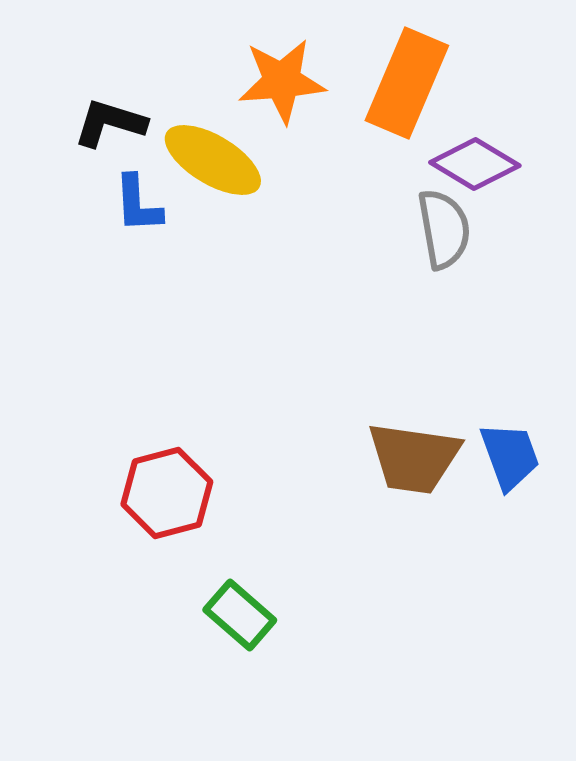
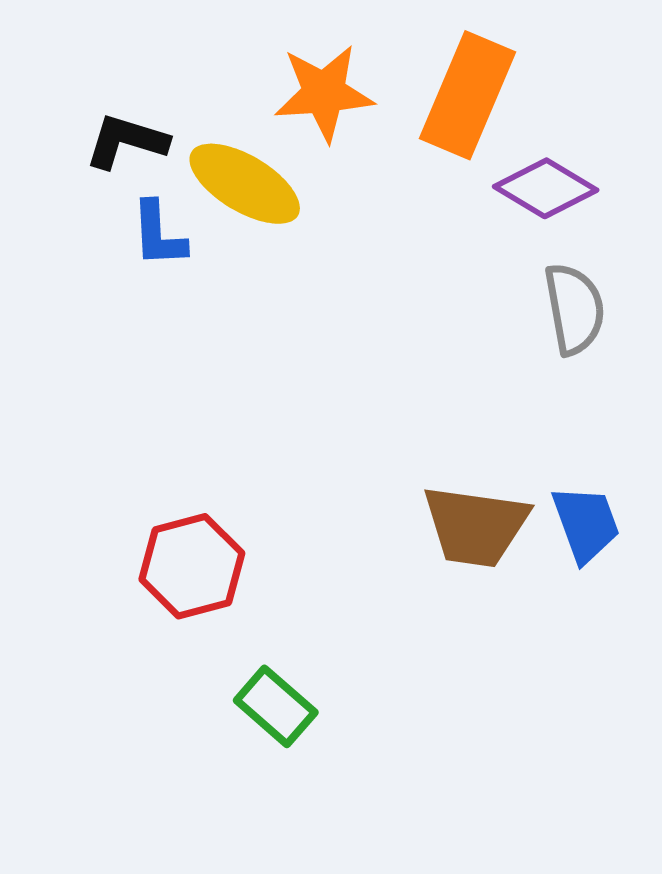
gray semicircle: (444, 229) -> (574, 309), moved

